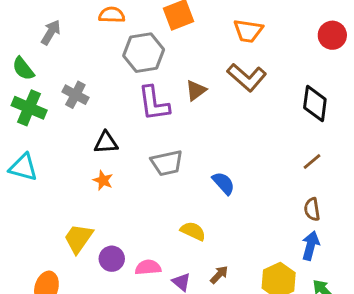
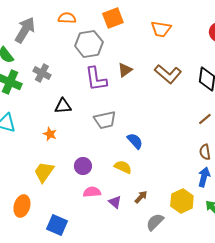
gray arrow: (51, 32) -> (25, 30), size x1.5
brown L-shape: (247, 77) -> (168, 74), moved
orange star: (103, 180) -> (50, 134), moved
blue semicircle: (223, 183) -> (135, 141), moved
purple circle: (112, 259) -> (83, 166), moved

